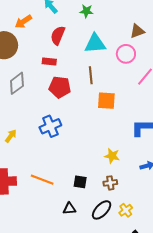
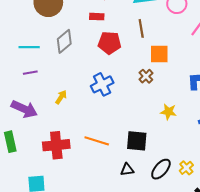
black square: (80, 182) -> (137, 141), size x1.5
brown cross: (110, 183) -> (146, 76), moved, turned -32

